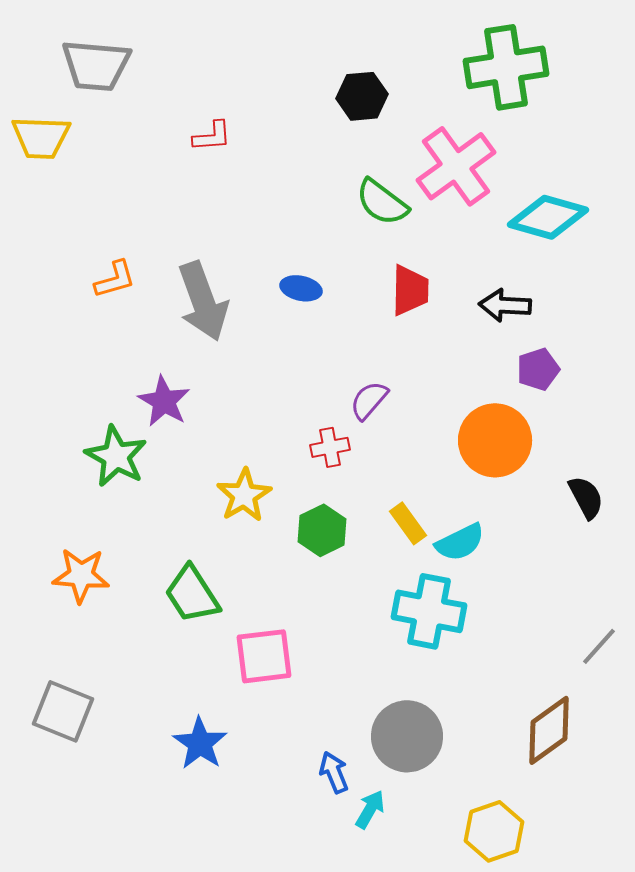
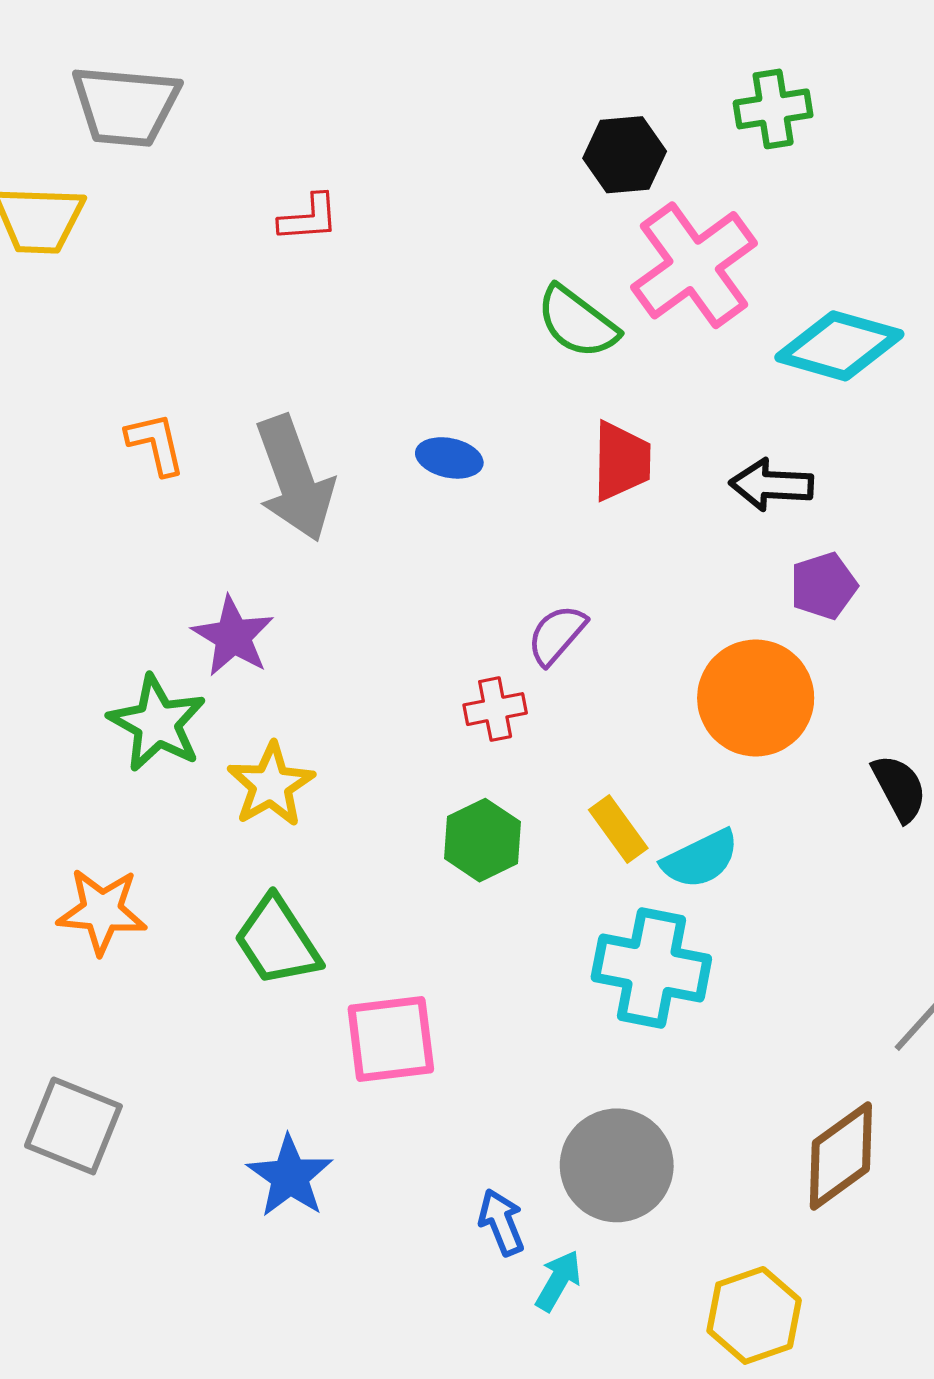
green cross: (506, 67) -> (773, 109), size x0.6
black hexagon: (362, 96) -> (625, 155), moved
orange L-shape: (115, 279) -> (156, 444), turned -87
yellow star: (244, 495) -> (271, 785), moved

